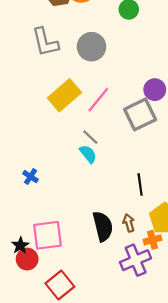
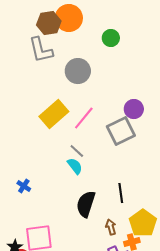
gray L-shape: (45, 42) -> (41, 50), moved
black semicircle: (103, 226) -> (86, 204), moved, turned -148

